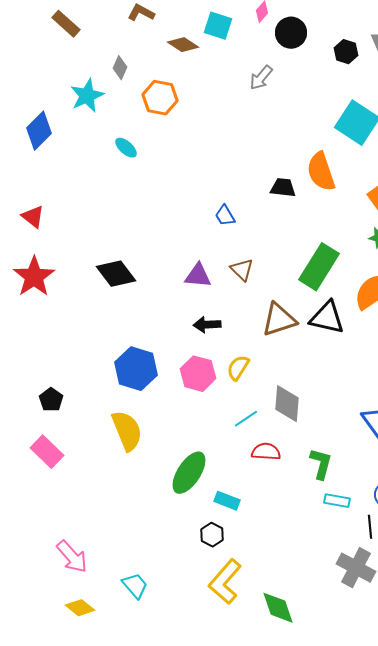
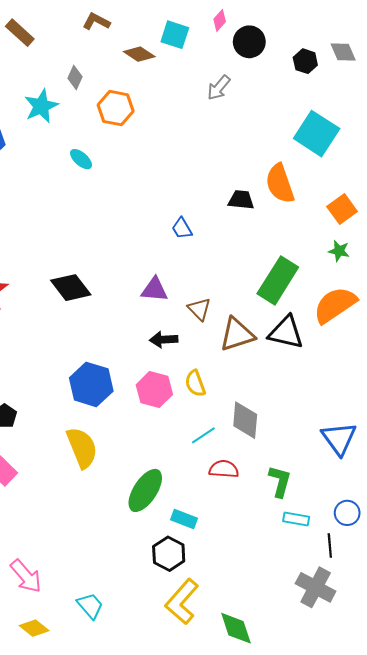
brown triangle: (242, 270) -> (199, 309), moved
yellow semicircle: (238, 368) -> (195, 383), turned -52
black hexagon: (212, 535) -> (169, 554), size x1.4

